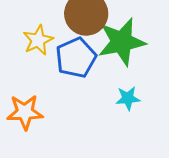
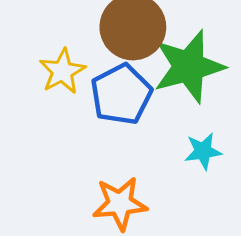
orange star: (25, 112) -> (120, 204), moved

